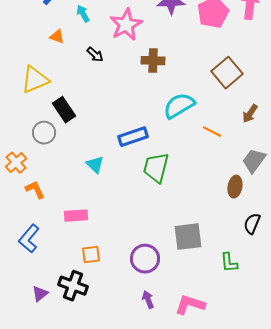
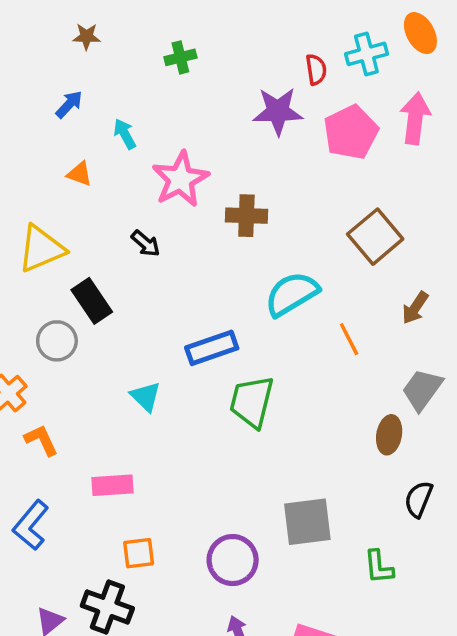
pink star: (126, 25) -> (180, 179), moved
black arrow: (95, 55) -> (146, 243), moved
orange line: (212, 132) -> (349, 339), turned 36

